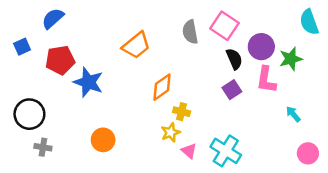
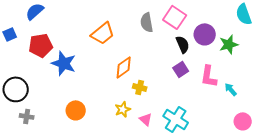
pink L-shape: (266, 80) -> (209, 76), moved
yellow star: (171, 132) -> (123, 109), moved

